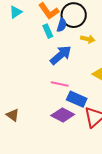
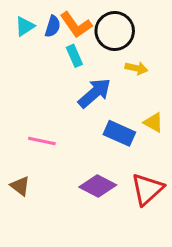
blue semicircle: (62, 25) -> (53, 26), moved
pink line: (60, 84) -> (42, 141), moved
blue rectangle: (77, 99) -> (119, 133), moved

